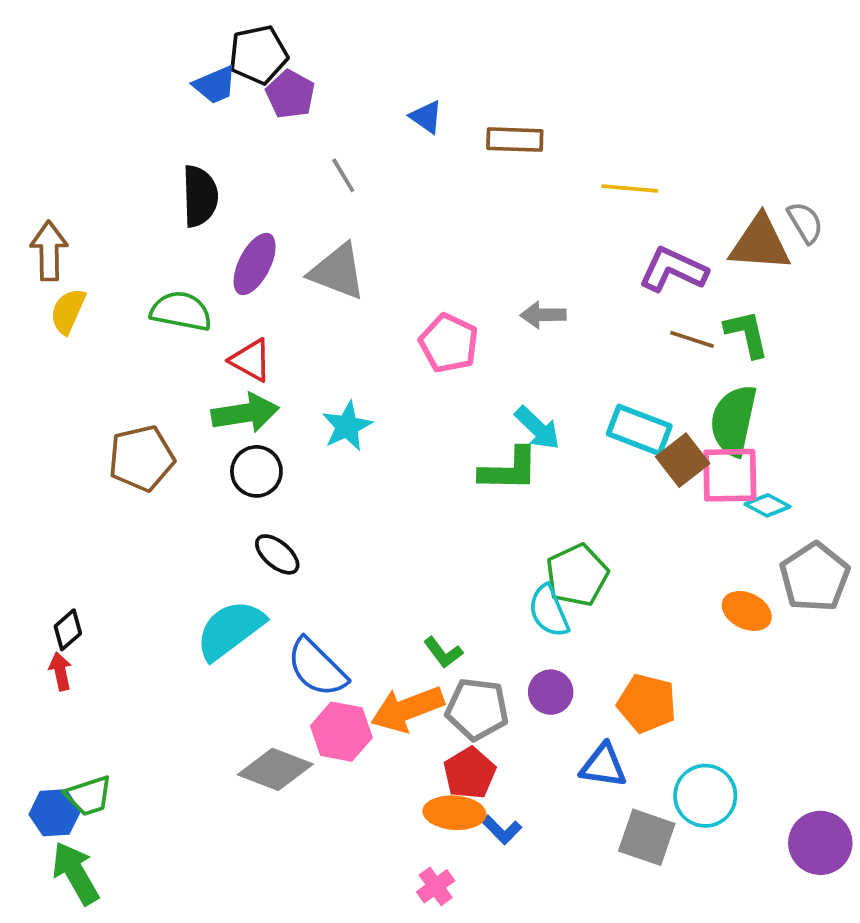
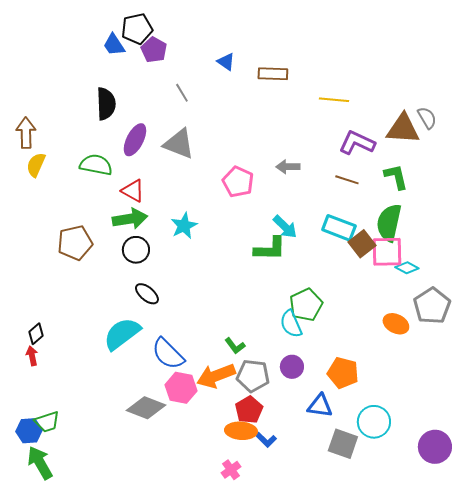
blue trapezoid: (215, 85) -> (114, 45), turned 80
brown line: (692, 339) -> (347, 180), moved

